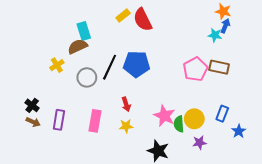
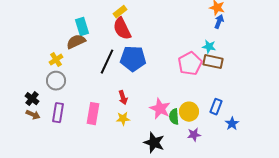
red semicircle: (143, 20) -> (122, 29), moved
cyan star: (215, 35) -> (209, 47), moved
gray circle: (87, 77) -> (56, 81), moved

